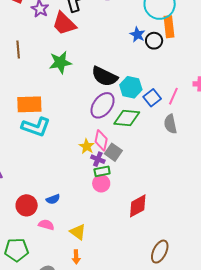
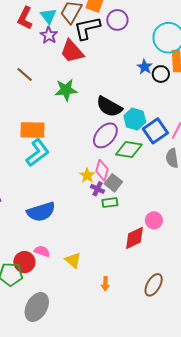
brown line: (18, 49) -> (25, 74), turned -48
blue square: (152, 98) -> (155, 131), size x1.4
cyan L-shape: (36, 127) -> (38, 153), turned -60
green rectangle: (102, 171) -> (110, 203), moved
pink circle: (101, 183) -> (154, 220), moved
blue semicircle: (53, 199) -> (41, 212), moved, size x2.0
red circle: (27, 205) -> (24, 262), moved
orange arrow: (76, 257) -> (105, 284), moved

